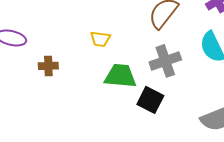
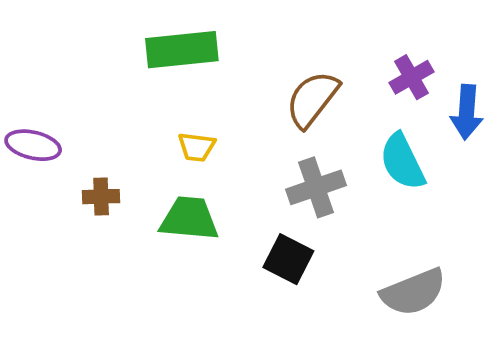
green trapezoid: (120, 76) -> (189, 219), moved

